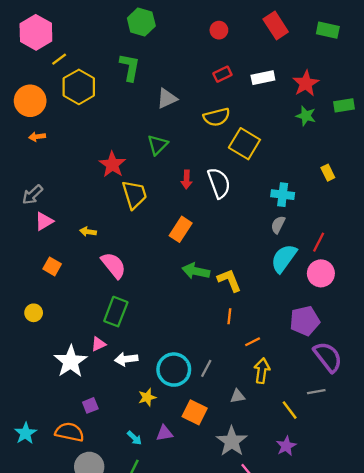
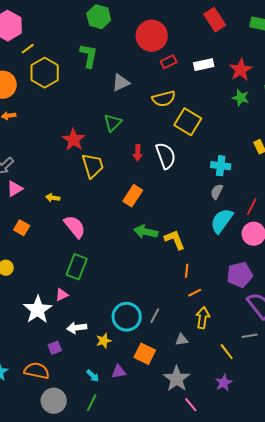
red circle: (219, 30) -> (152, 36), moved, size x2.0
orange line: (229, 316) -> (187, 271), moved
white arrow: (126, 359) -> (77, 328), moved

